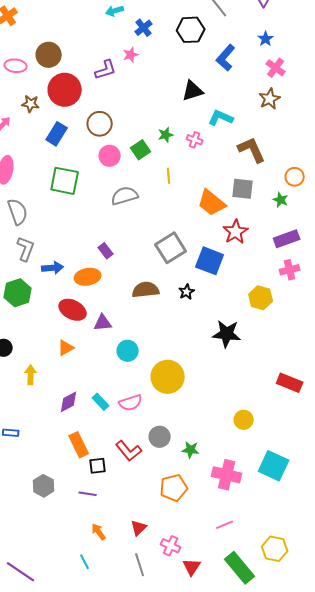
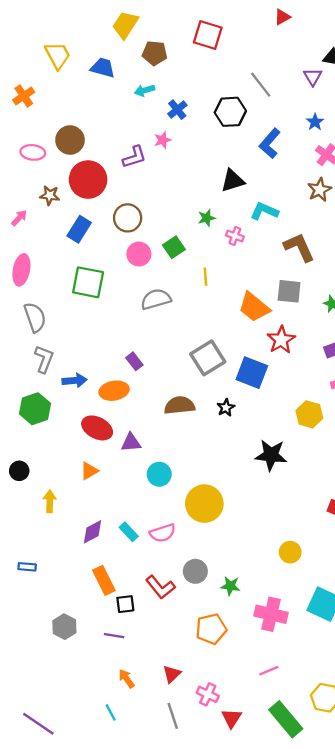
green star: (166, 135) -> (207, 218), moved

